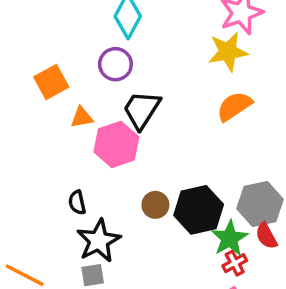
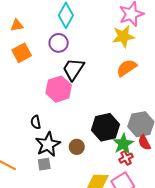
orange triangle: (82, 117) -> (17, 25), moved
brown circle: (155, 205) -> (77, 147), moved

